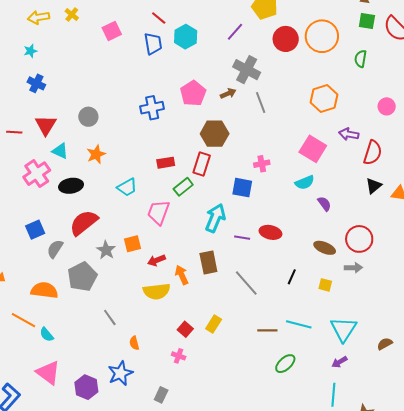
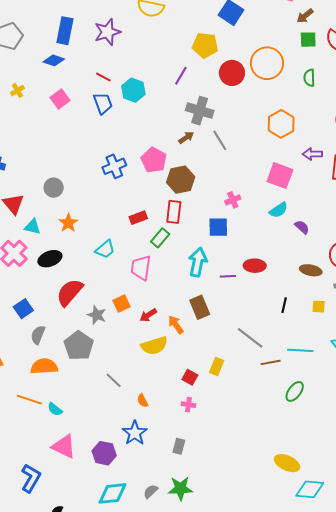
yellow cross: (72, 14) -> (17, 90), turned 32
pink pentagon: (193, 93) -> (154, 160), moved
gray semicircle: (55, 249) -> (38, 335), moved
gray line: (246, 283) -> (250, 338), moved

